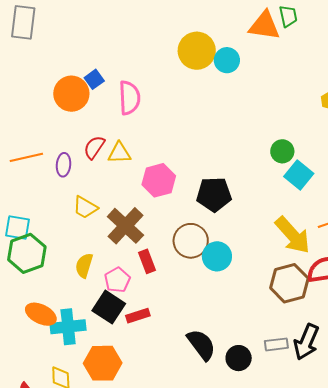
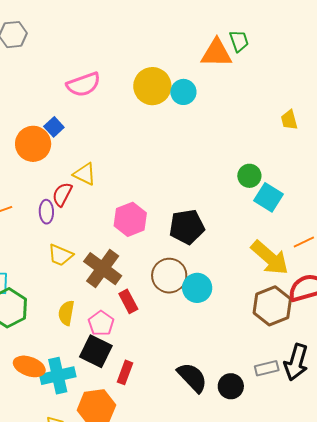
pink semicircle: (129, 98) -> (83, 84), moved, turned 80
yellow triangle: (119, 153) -> (85, 174), moved, turned 35
purple ellipse: (63, 165) -> (46, 212), moved
red rectangle: (138, 316) -> (125, 372), moved, turned -45

